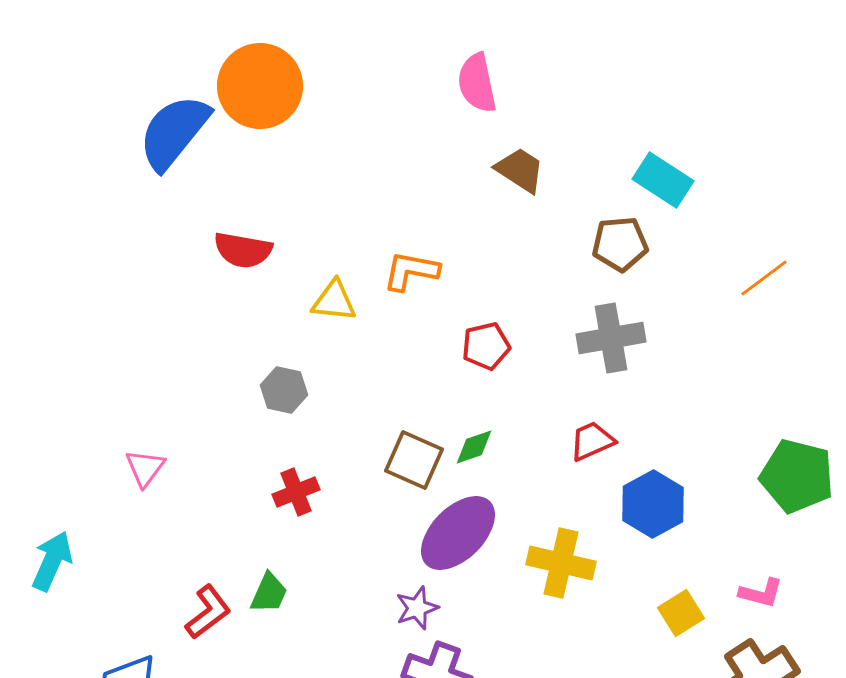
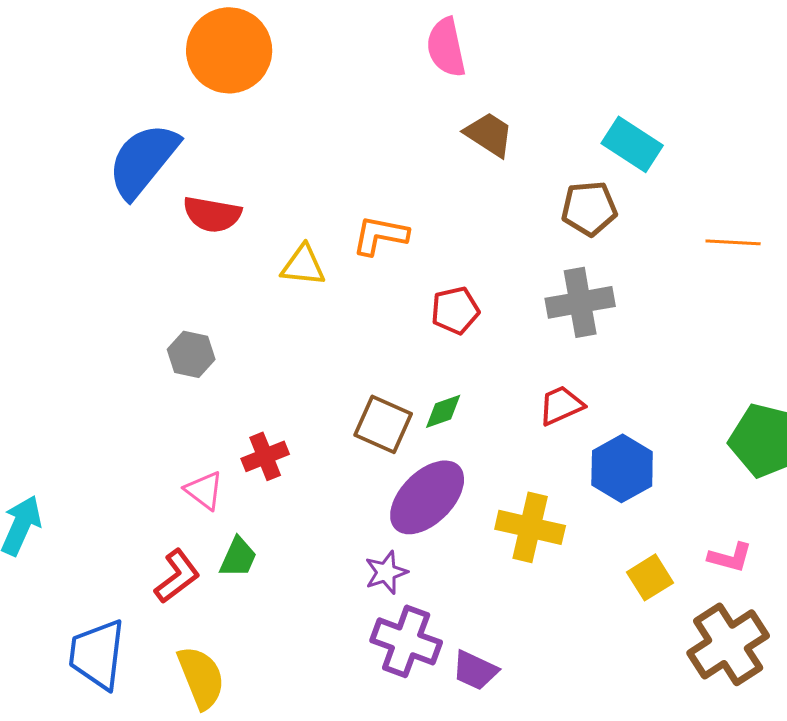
blue semicircle: (174, 132) -> (143, 160), moved
orange line: (764, 278) -> (733, 242), turned 40
gray hexagon: (284, 390) -> (191, 354), moved
pink triangle: (145, 468) -> (204, 490), moved, turned -30

